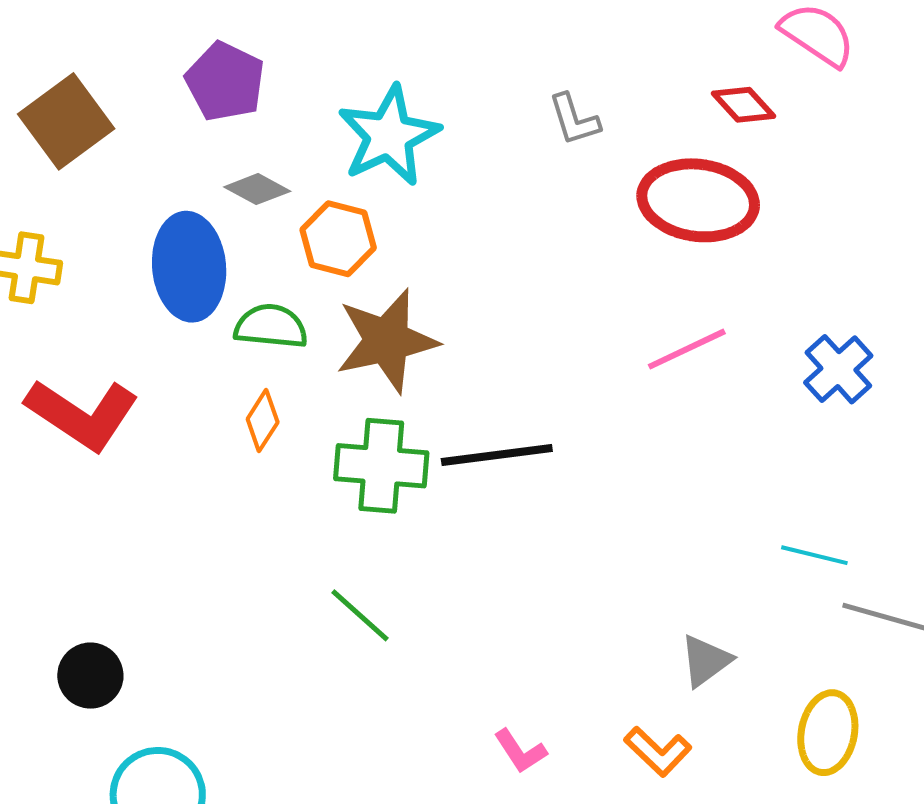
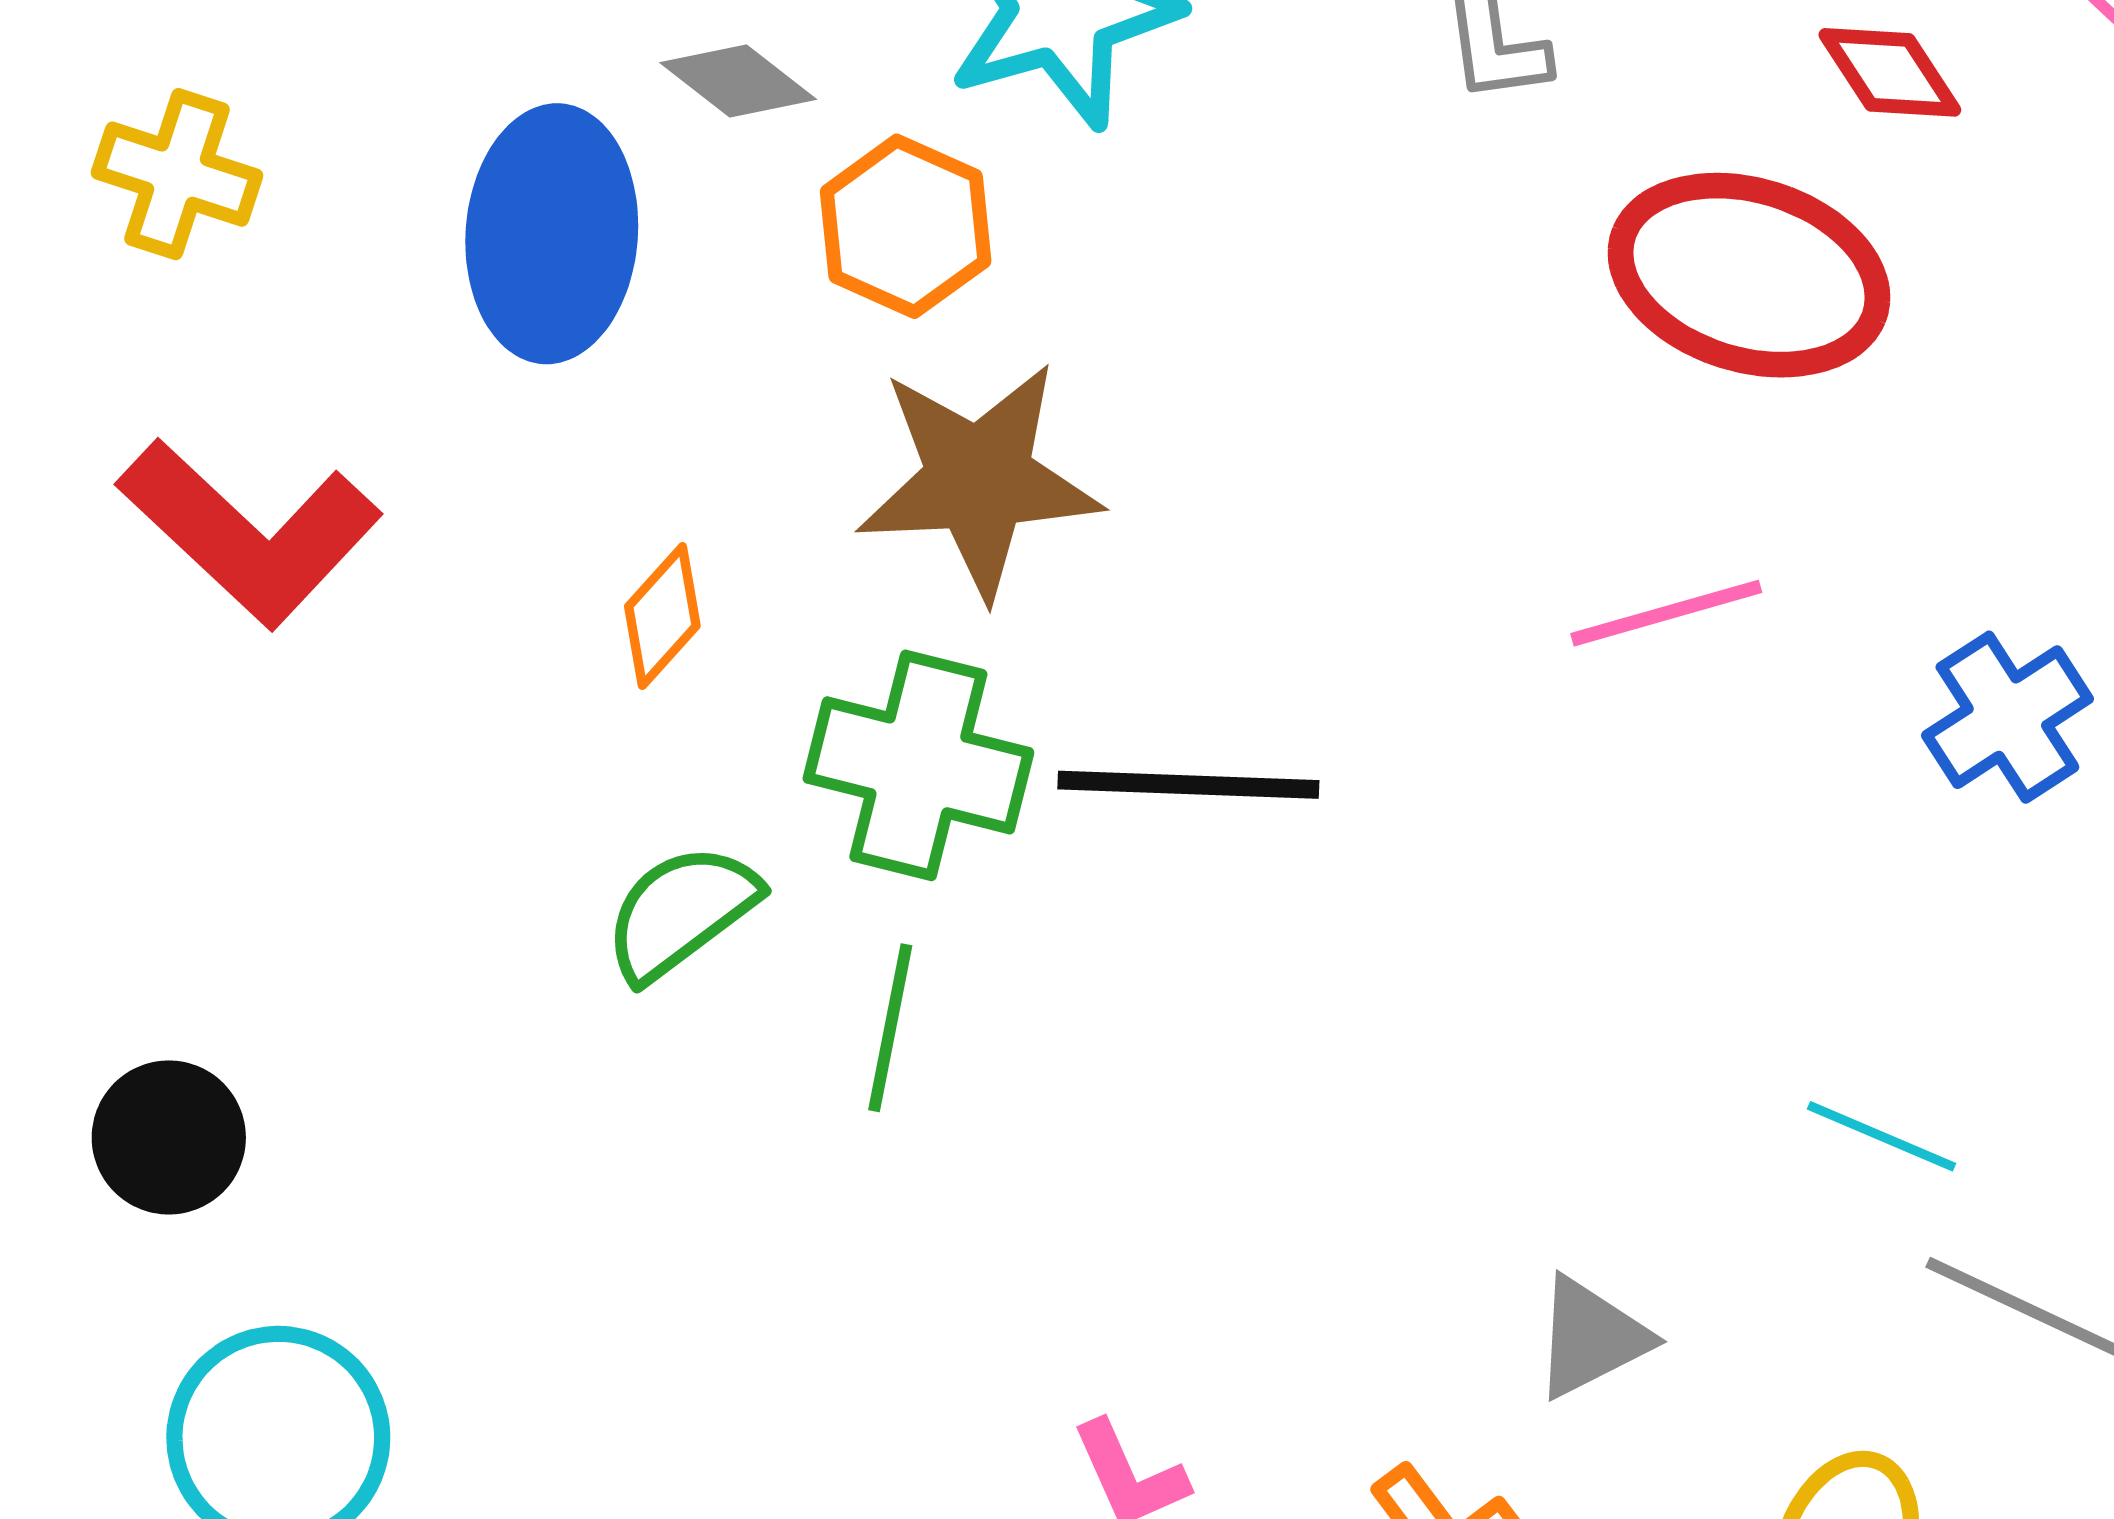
green semicircle: (271, 326) -> (681, 912), moved, turned -52
green line: (360, 615) -> (890, 1028), moved, turned 50

